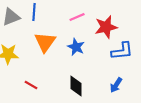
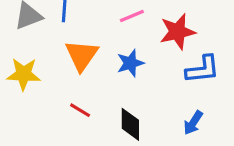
blue star: (76, 47) -> (130, 63), turned 30
red line: (31, 85) -> (80, 110), moved

